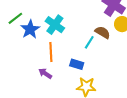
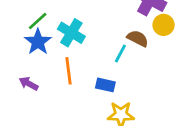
green line: (15, 18) -> (38, 21), moved
purple arrow: (45, 73) -> (29, 84), moved

